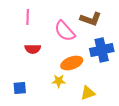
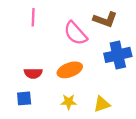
red semicircle: (33, 49) -> (33, 73), moved
orange ellipse: (72, 63) -> (70, 70), moved
yellow star: (59, 81) -> (69, 102), moved

